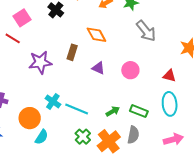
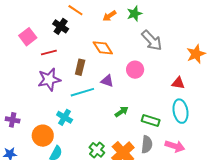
red line: (13, 38) -> (49, 52), moved, turned -42
pink circle: (130, 70) -> (135, 70), moved
cyan line: (77, 109) -> (82, 92), moved, turned -35
green arrow: (113, 111) -> (122, 112), moved
pink arrow: (173, 139) -> (175, 146), moved, turned 36

